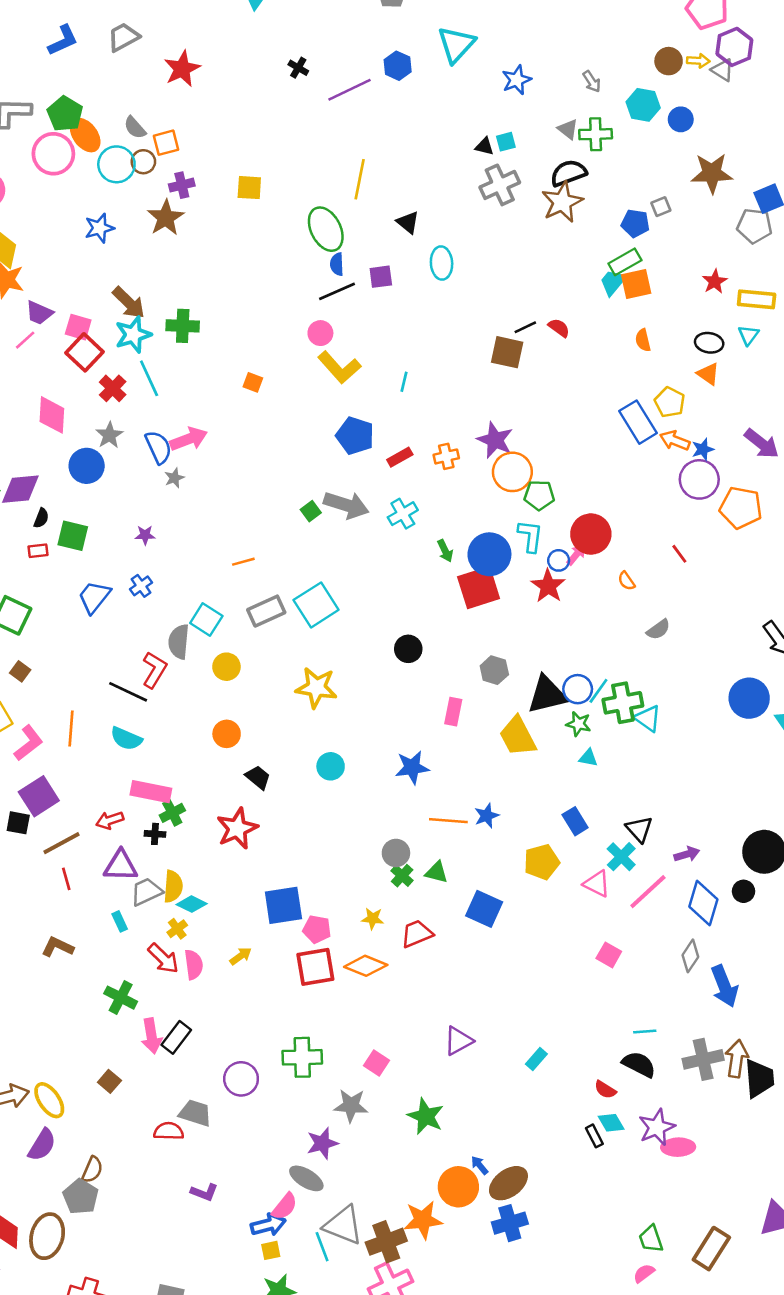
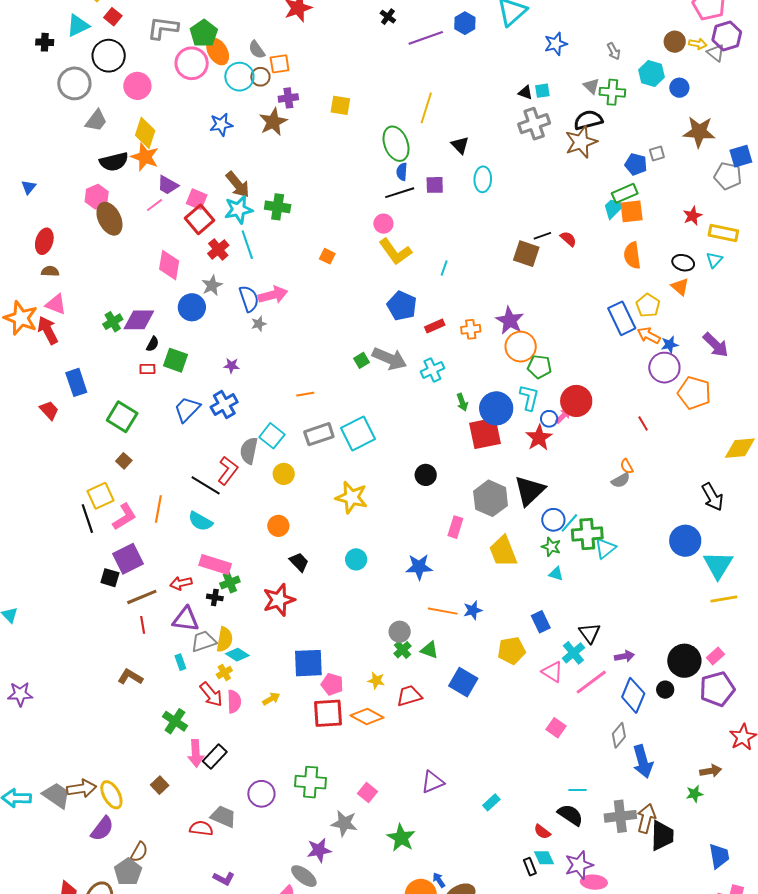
orange semicircle: (643, 340) -> (632, 255), size x1.5
orange semicircle: (626, 581) -> (627, 466), moved
blue cross: (141, 586) -> (224, 404), size x1.5
gray hexagon: (494, 670) -> (491, 498), size x1.6
black triangle: (547, 695) -> (530, 491), moved, turned -36
cyan triangle: (648, 718) -> (605, 548), turned 40

